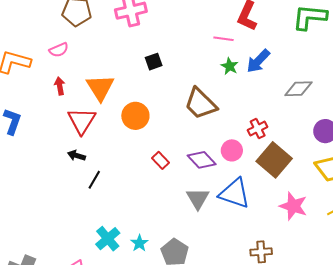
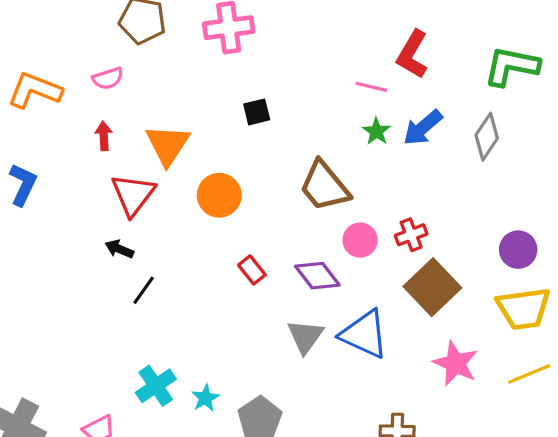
gray diamond: (298, 89) -> (487, 137), moved, turned -60
pink circle: (232, 150) -> (360, 240), moved

